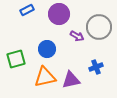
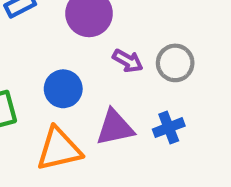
gray circle: (99, 27) -> (175, 63), moved, size x0.7
purple triangle: (71, 80) -> (115, 128), moved

